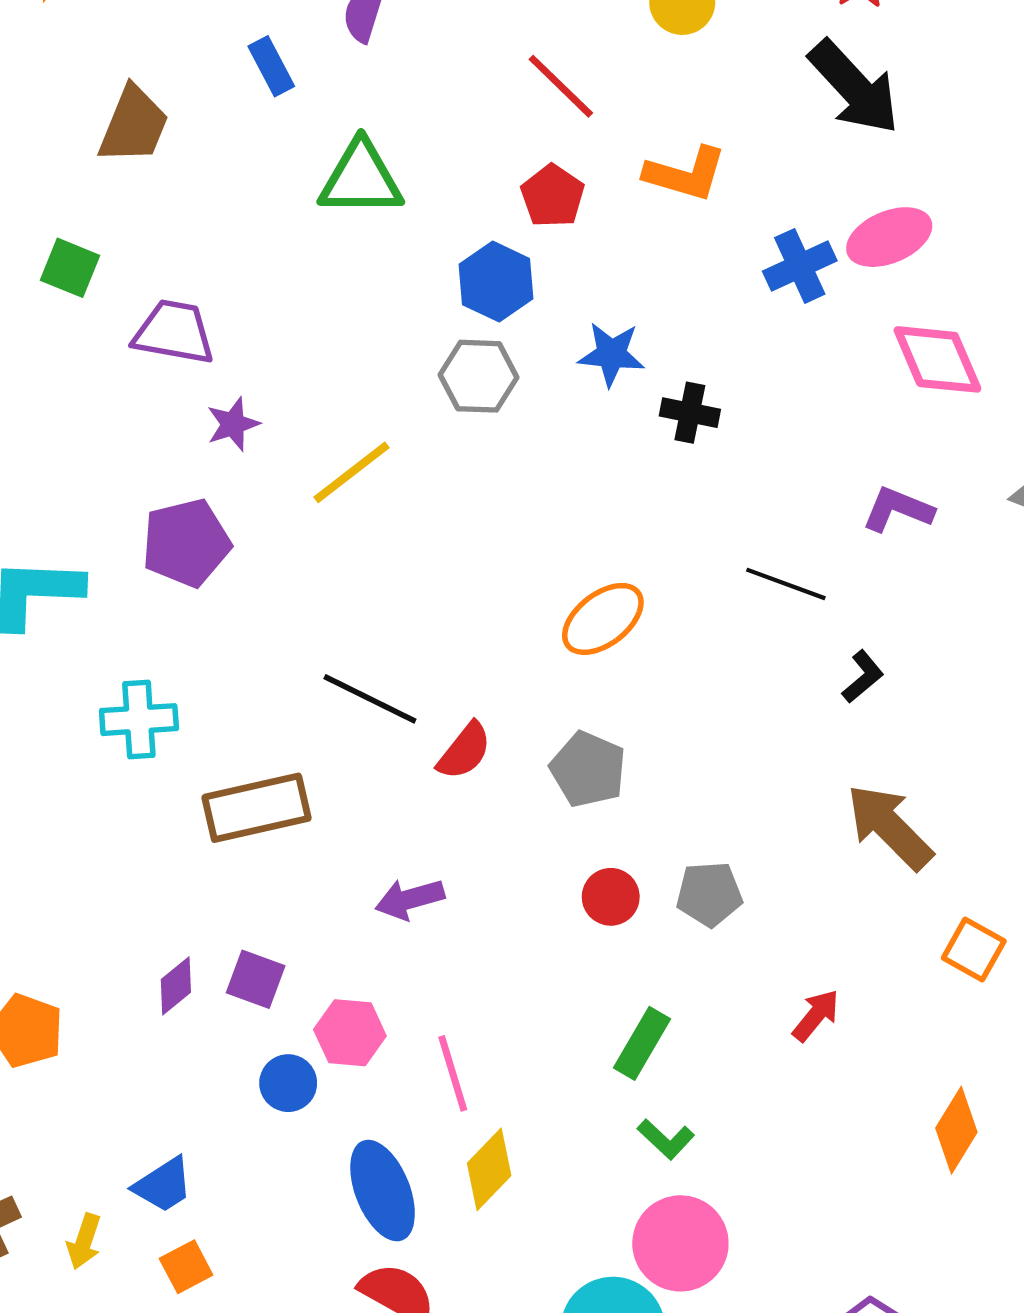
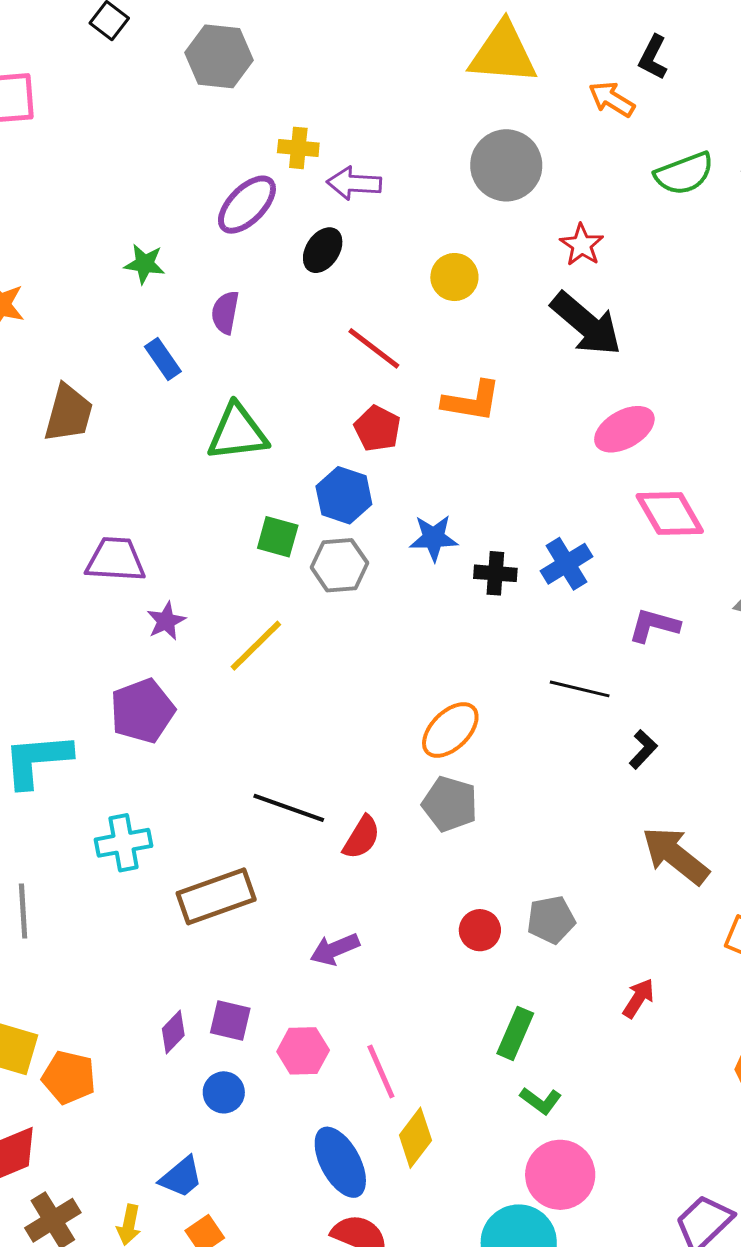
blue cross: (800, 266) -> (566, 564), moved
green square: (70, 268) -> (278, 537), moved
gray pentagon: (588, 769) -> (450, 804), moved
blue circle: (288, 1083) -> (224, 1092), moved

